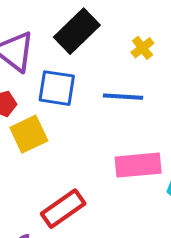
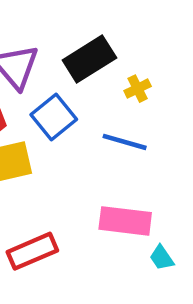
yellow cross: (142, 48) -> (138, 89), moved
blue square: (57, 88) -> (54, 117), turned 30

